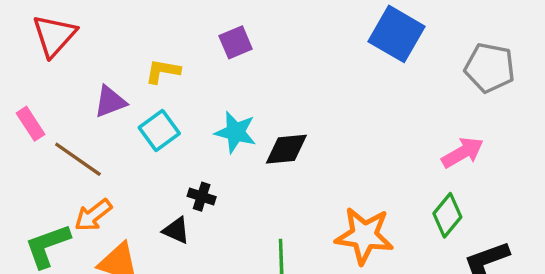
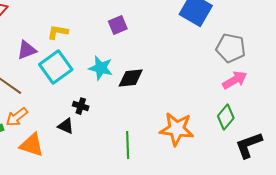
purple square: (236, 42) -> (118, 25), moved
gray pentagon: (490, 68) -> (231, 48), moved
cyan square: (159, 130) -> (56, 67), size x1.4

